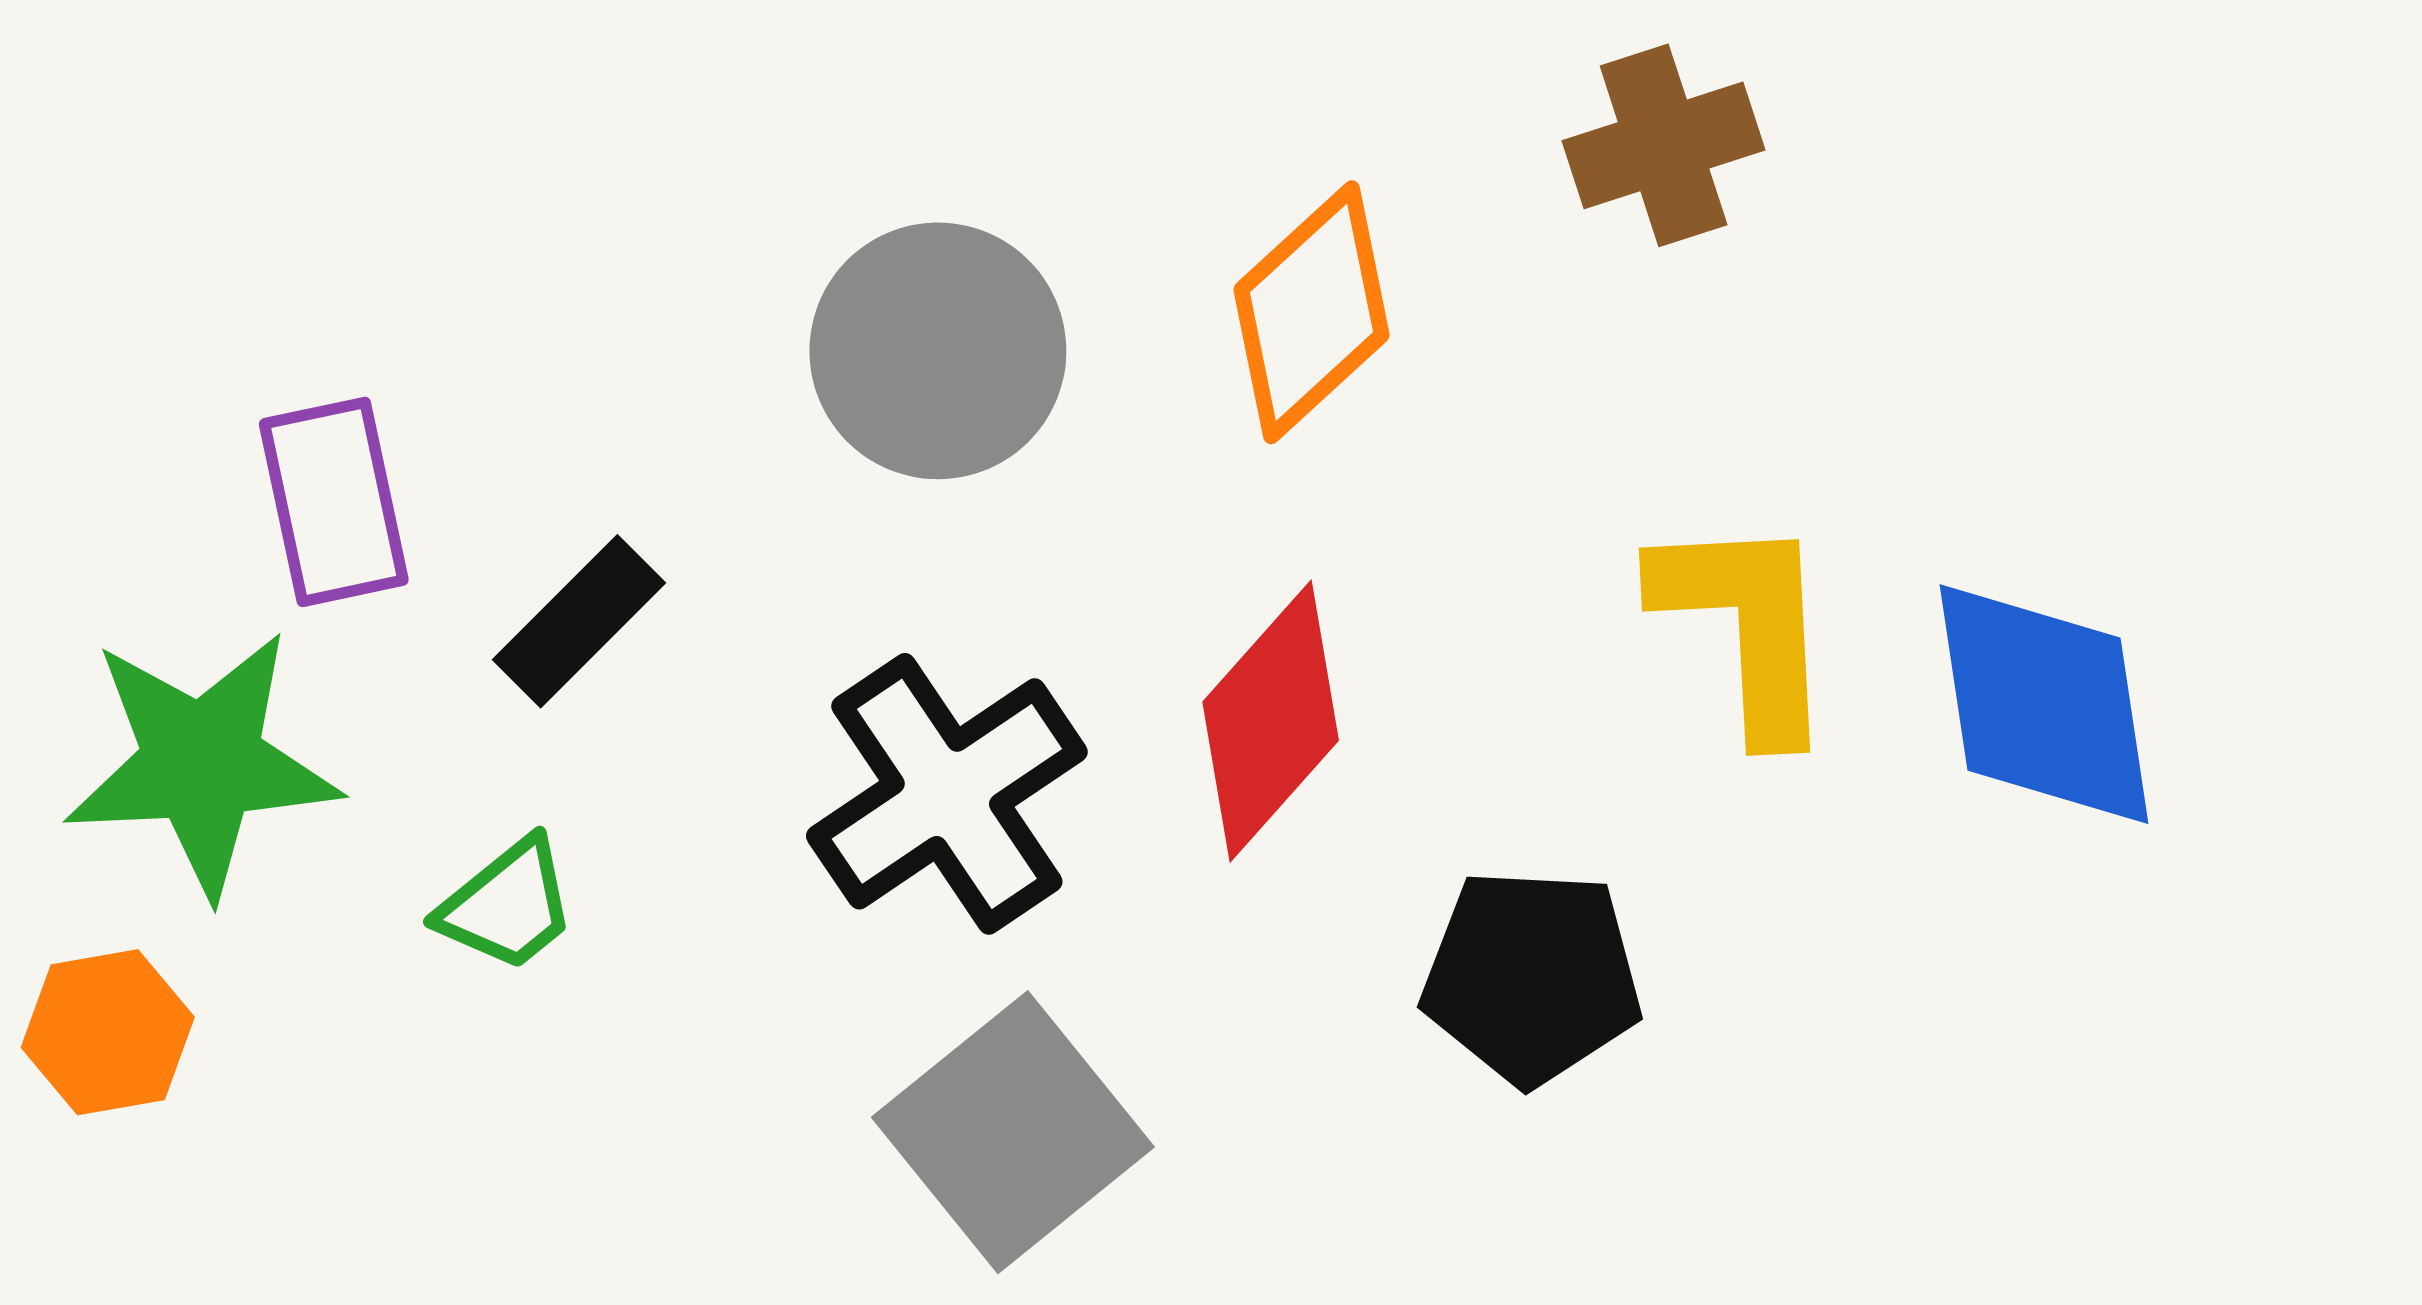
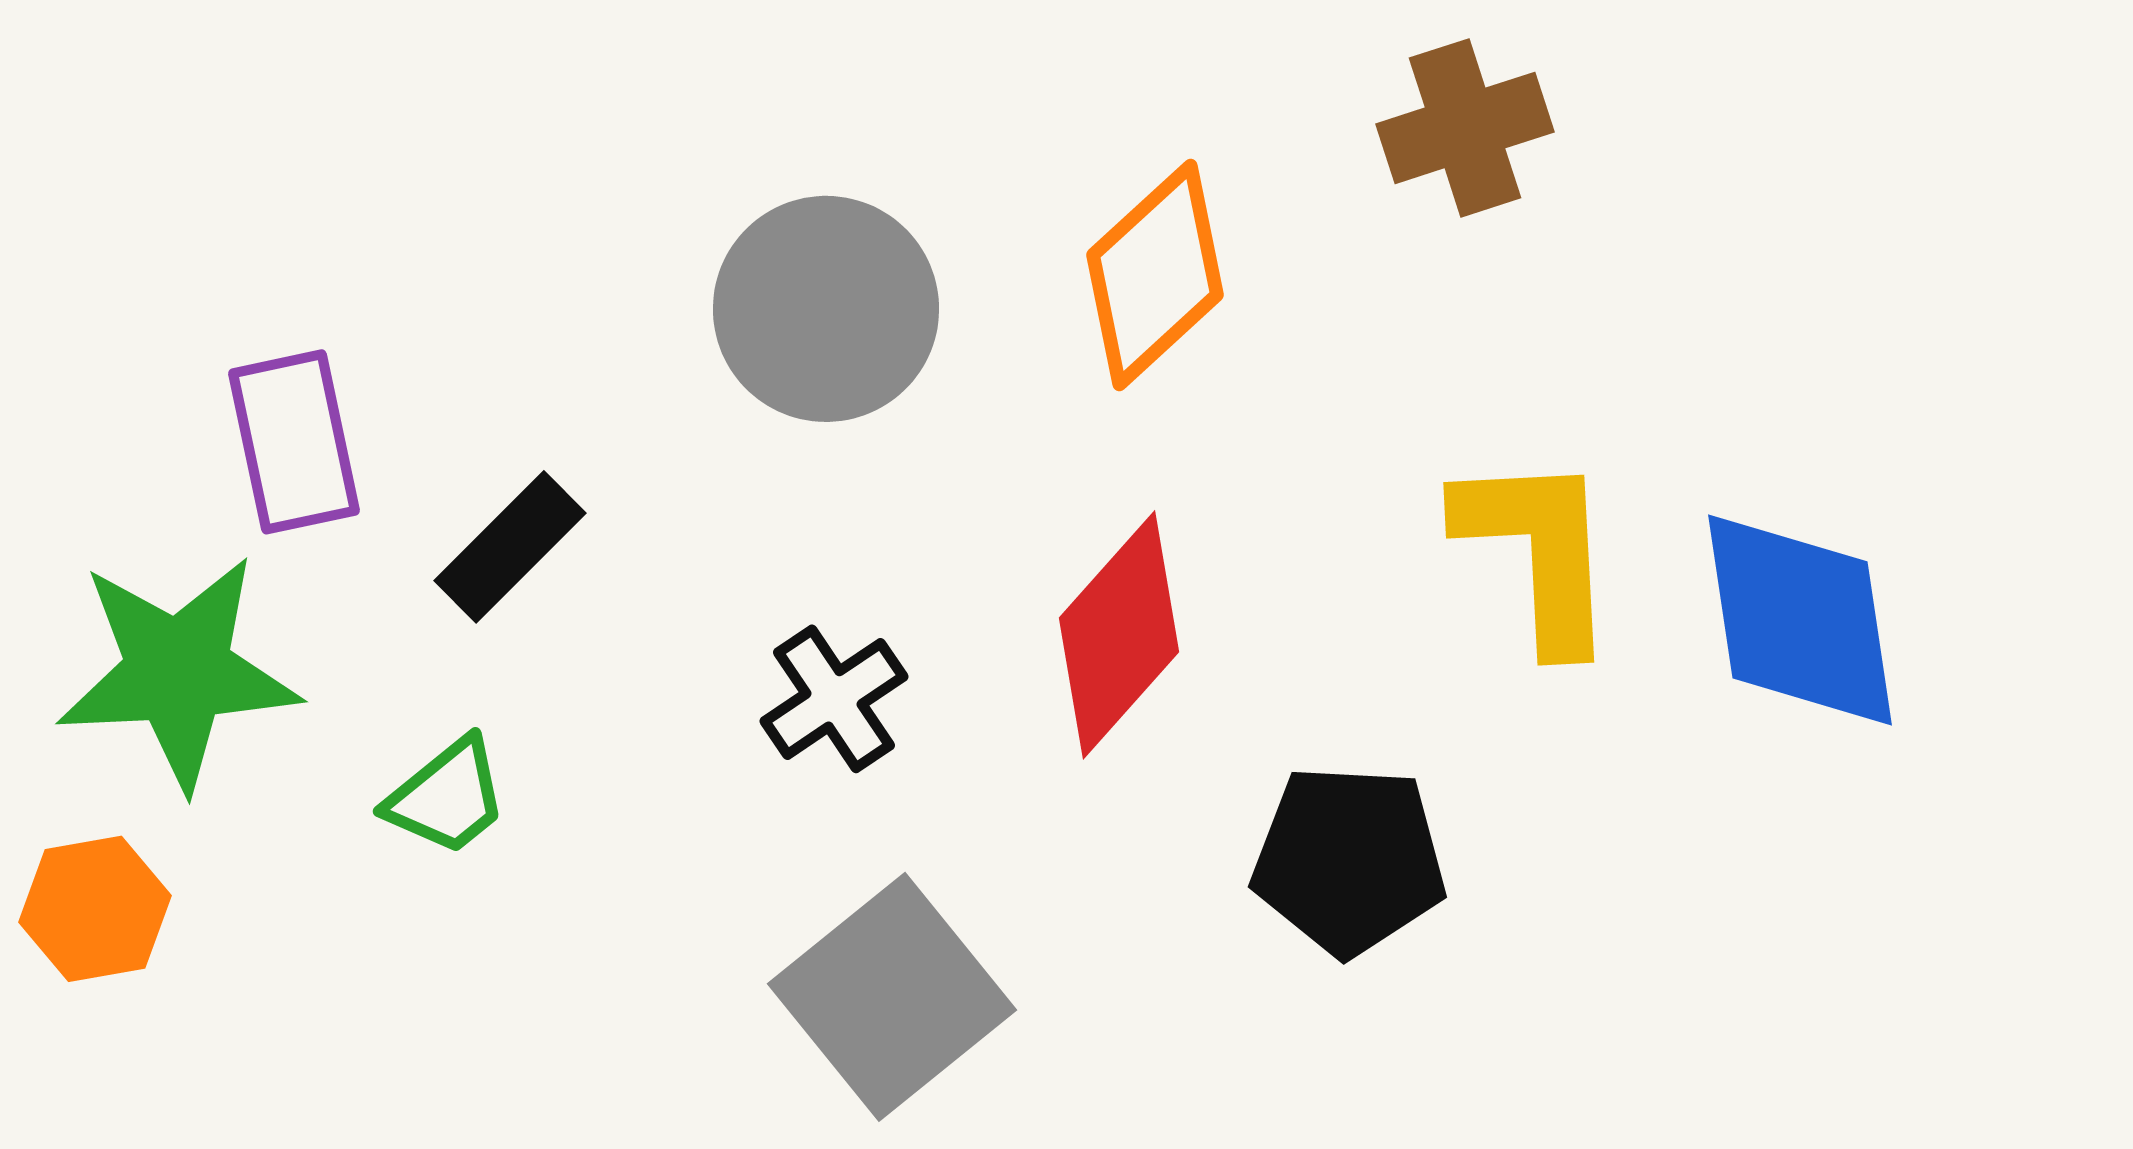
black cross: (947, 794) -> (834, 699), size x0.6

